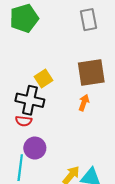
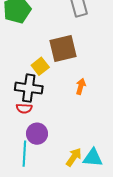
brown square: (91, 73) -> (63, 49), moved

